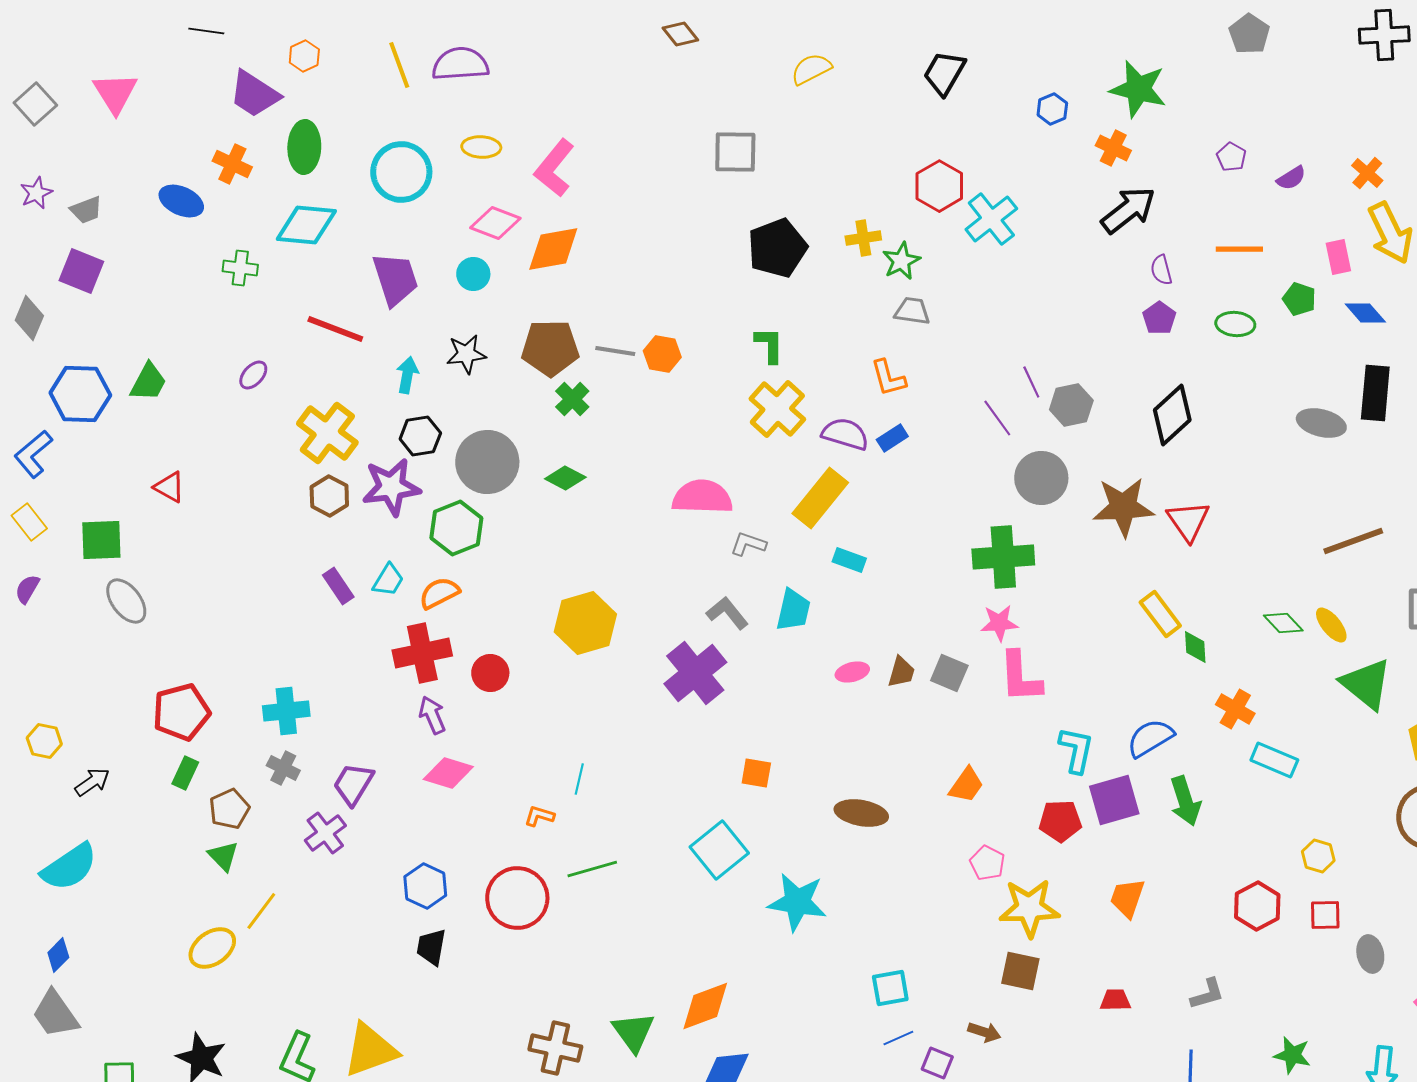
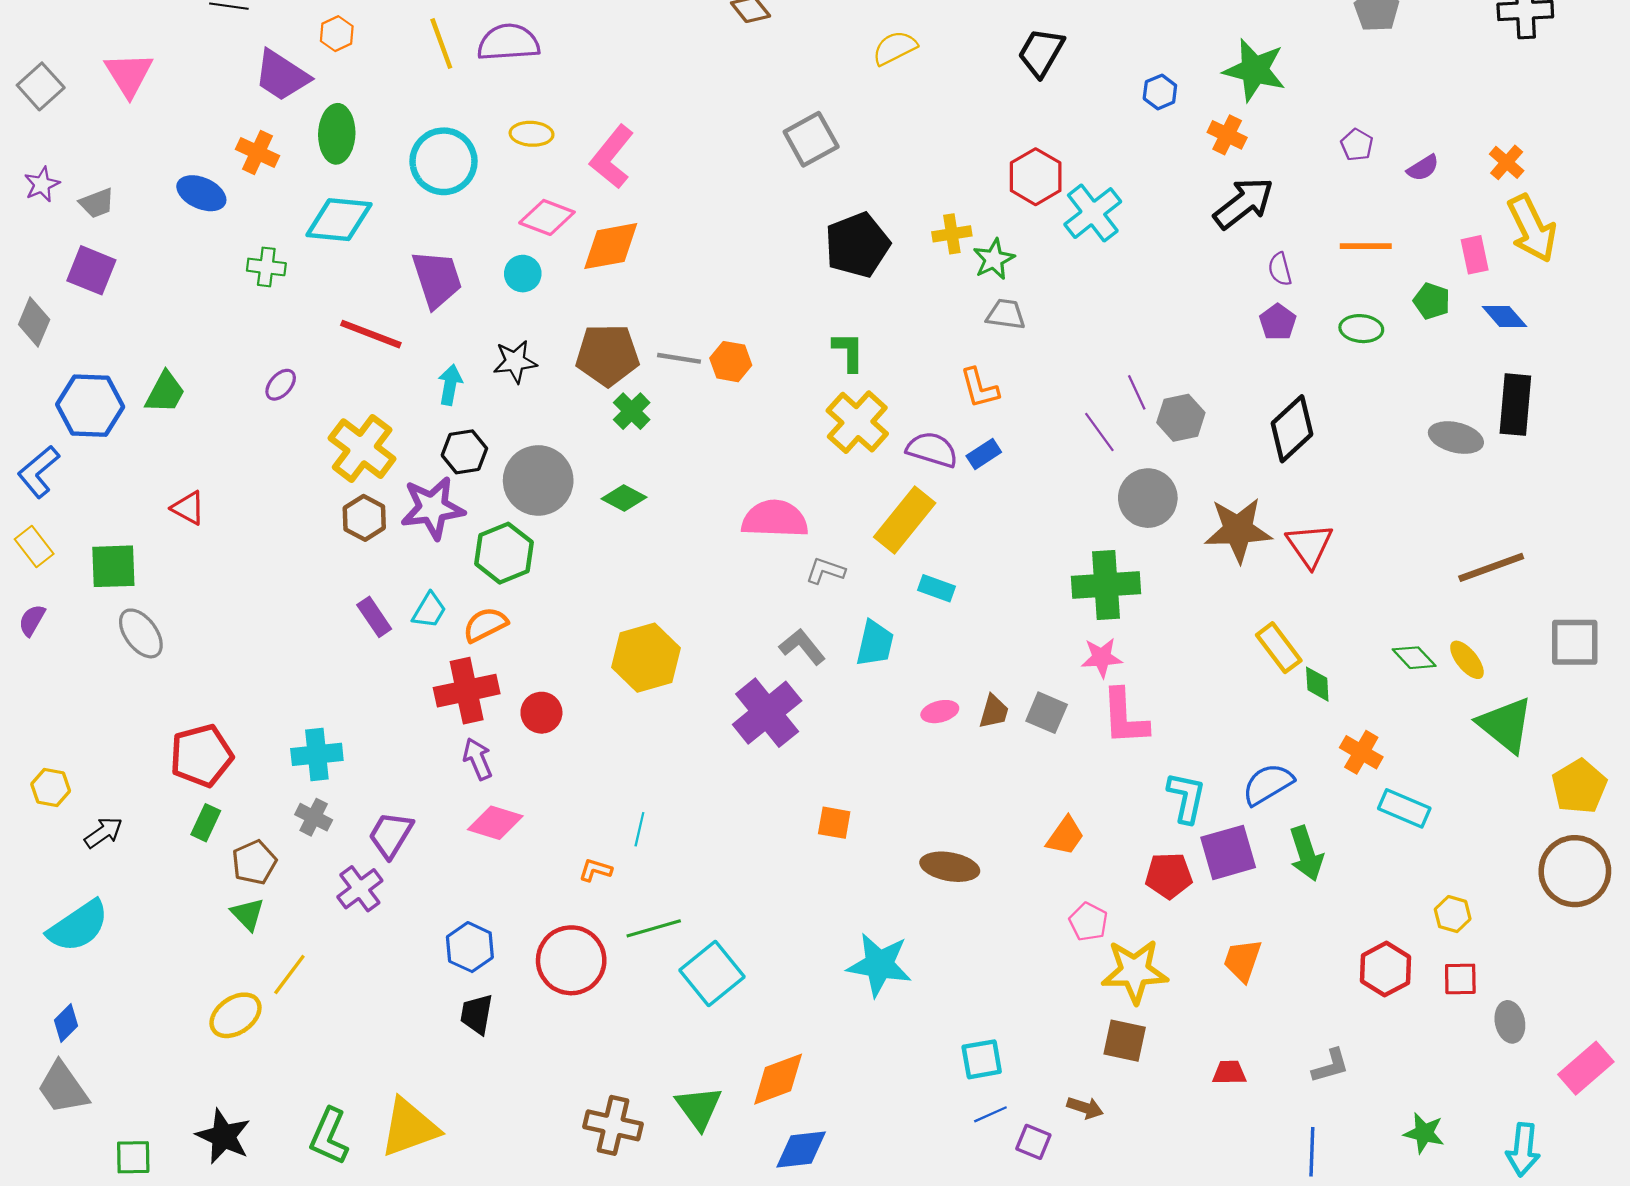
gray square: (735, 152) -> (811, 139), turned -30
cyan square: (719, 850) -> (712, 973), moved

